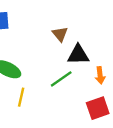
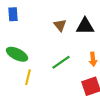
black triangle: (78, 55) -> (85, 26), moved

